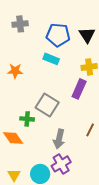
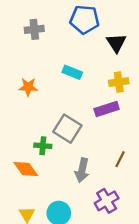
blue pentagon: (58, 35) -> (84, 20), moved
purple rectangle: (79, 89) -> (107, 109), turned 48
purple cross: (61, 164) -> (107, 201), moved

